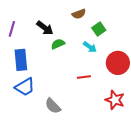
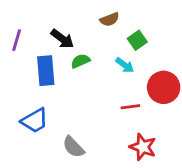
blue rectangle: (21, 60) -> (46, 71), moved
red line: (84, 77) -> (130, 107), moved
red star: (115, 100) -> (143, 147), moved

